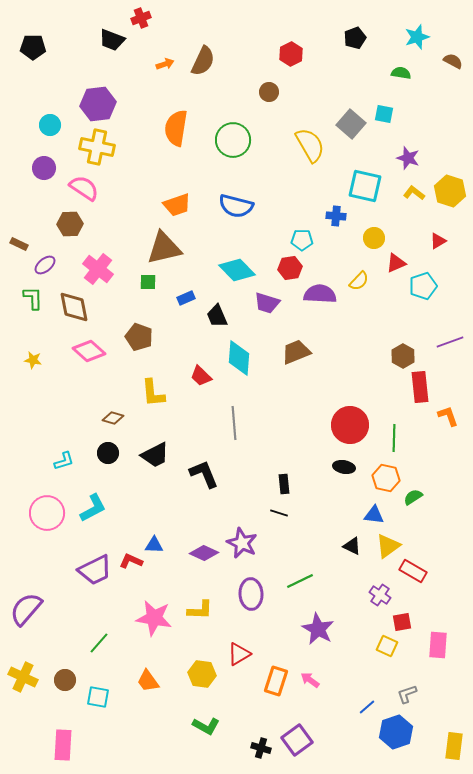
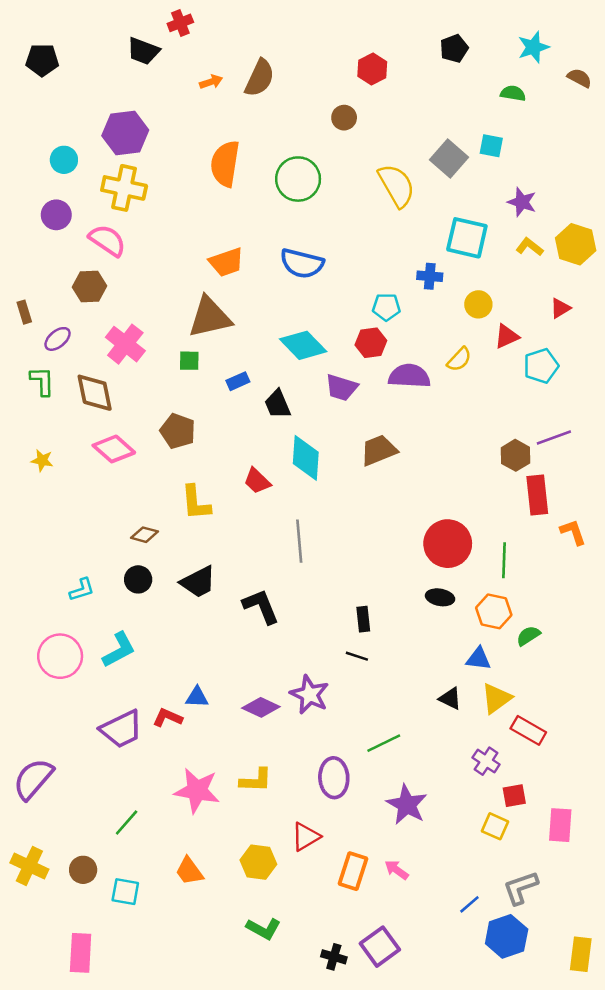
brown rectangle: (19, 244) -> (24, 312), turned 48
purple line: (450, 342) -> (554, 437), moved
purple ellipse: (251, 594) -> (334, 778), moved
gray L-shape: (407, 694) -> (521, 888), size x1.4

